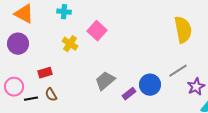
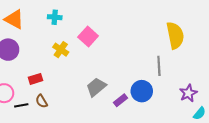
gray line: (178, 71) -> (159, 66), moved, turned -60

